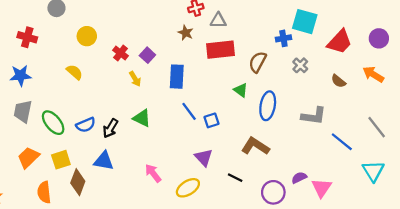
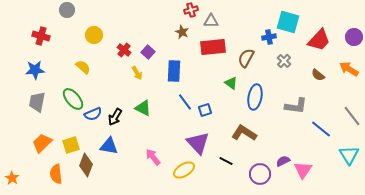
green ellipse: (53, 123) -> (73, 99), moved
purple triangle: (204, 157) -> (198, 143), size x1.4

